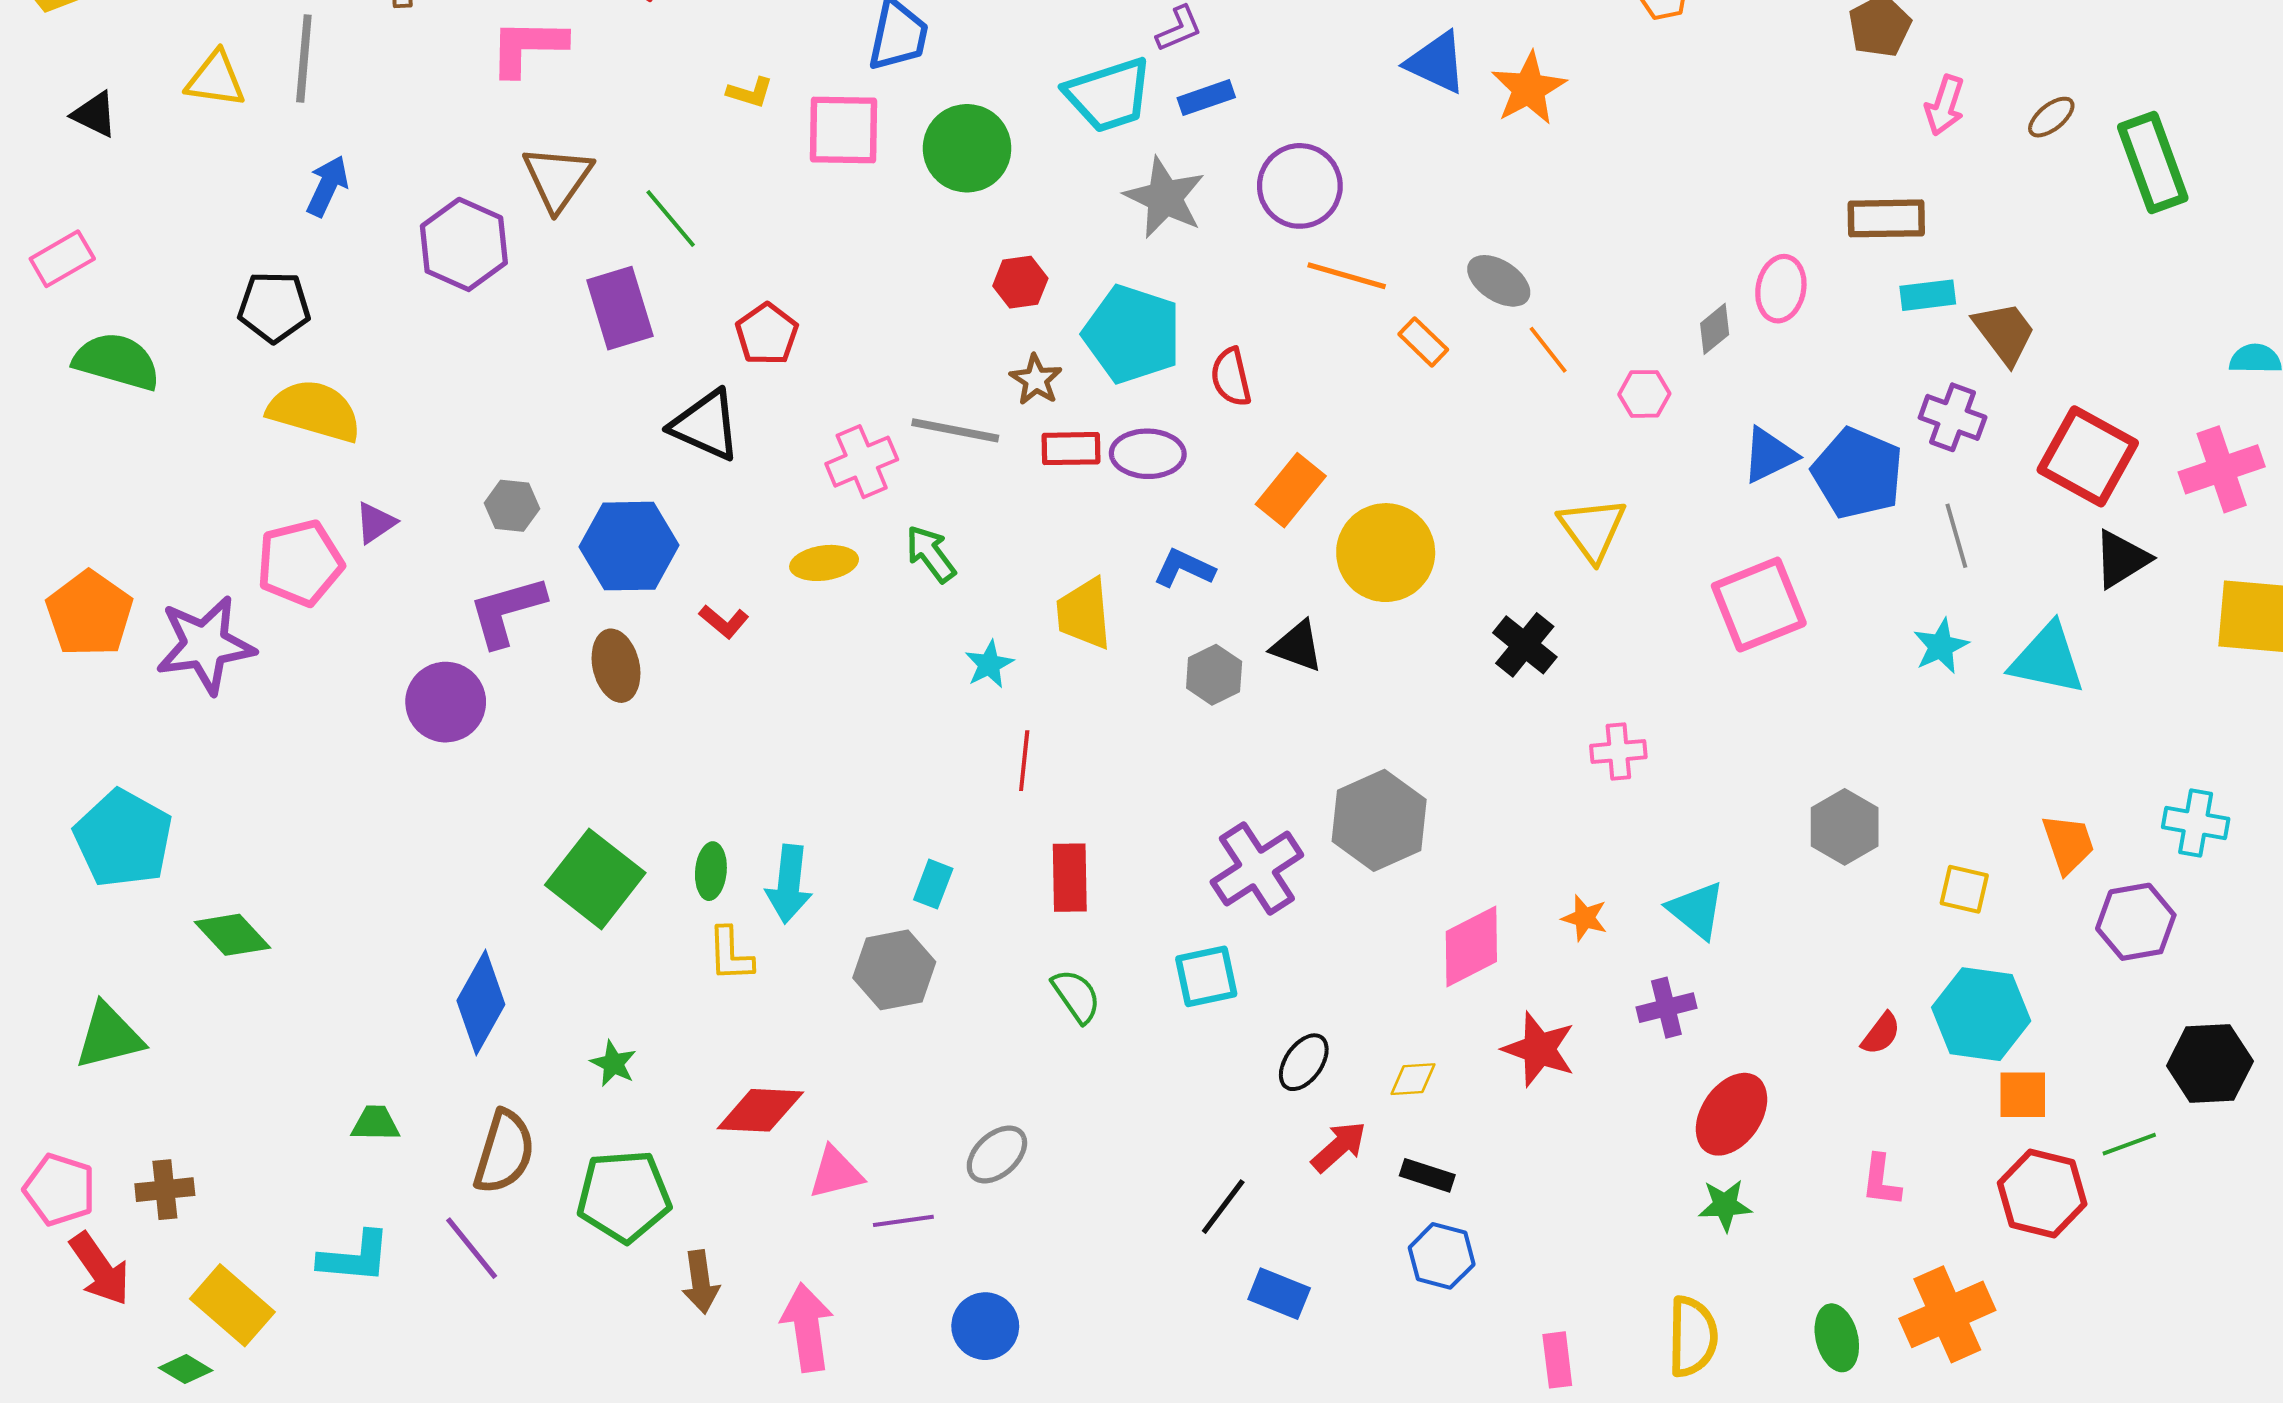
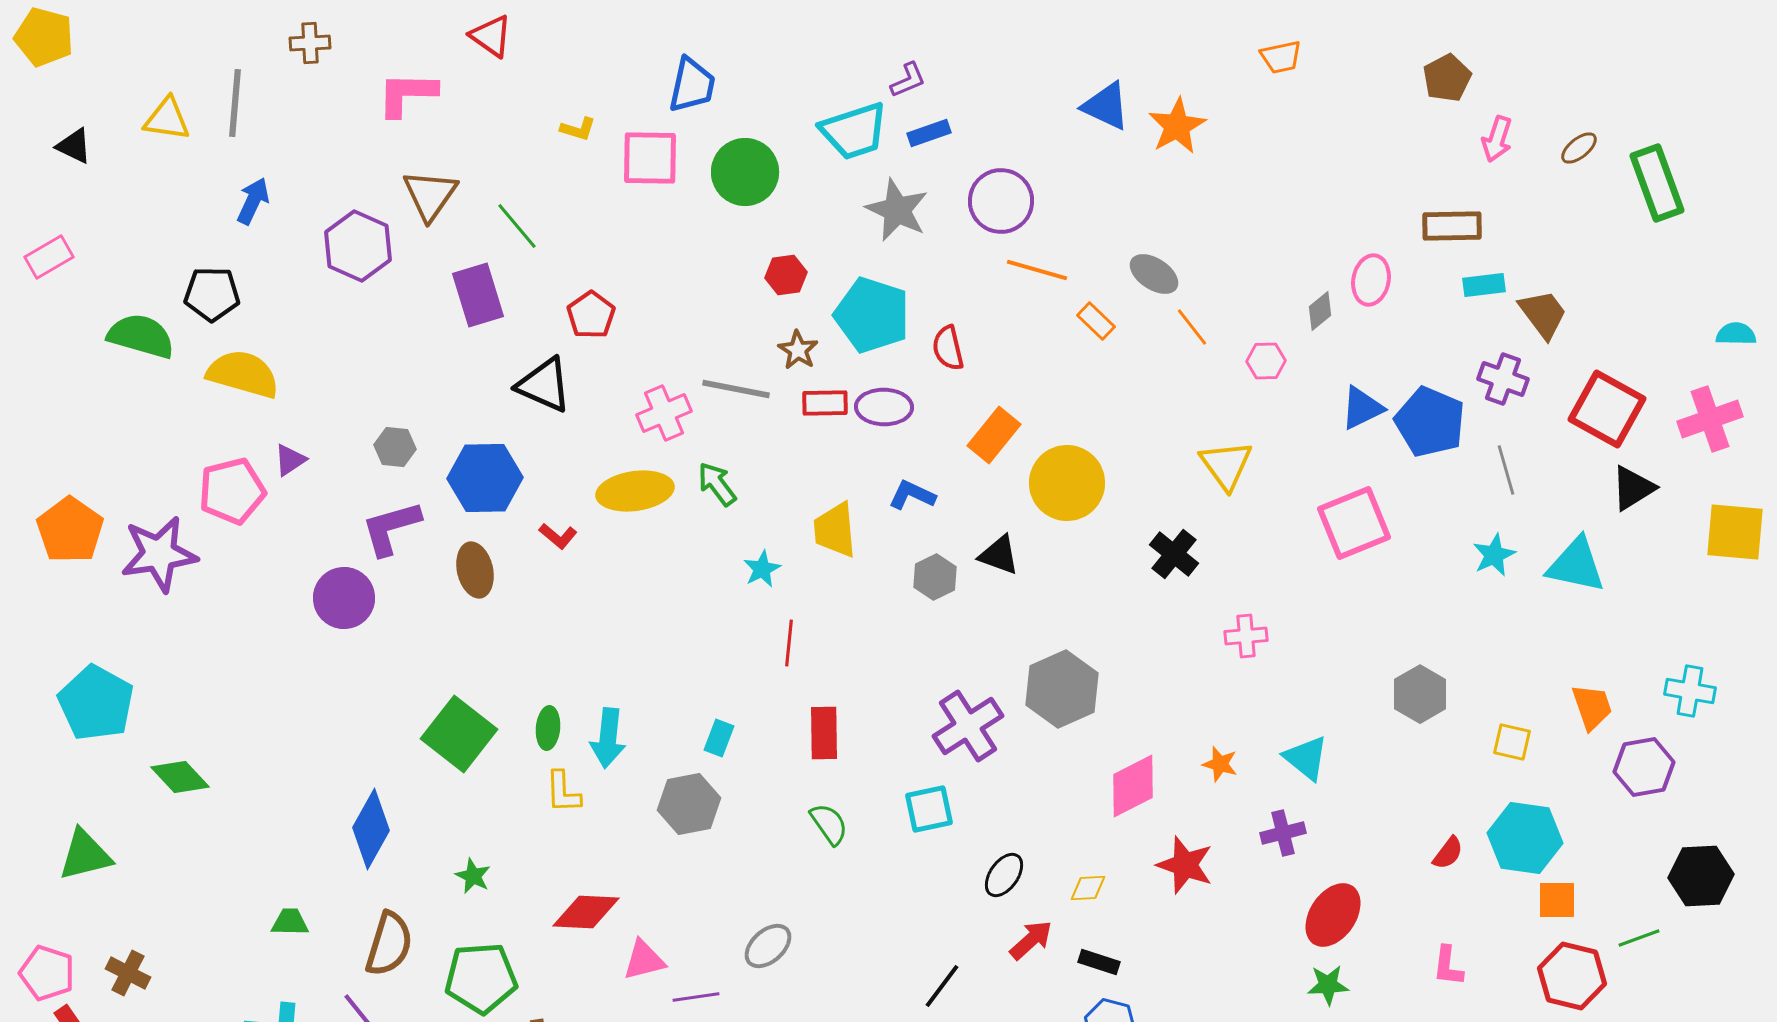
green semicircle: (117, 361) -> (141, 336), moved
yellow ellipse: (824, 563) -> (635, 491), size x1.5
brown cross: (165, 1190) -> (128, 973), turned 33

